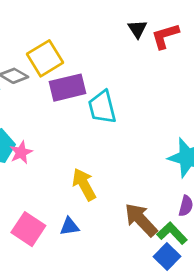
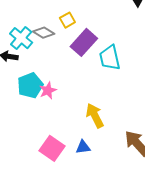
yellow square: (45, 58) -> (67, 20), size x0.6
purple rectangle: (67, 88) -> (84, 42), turned -36

